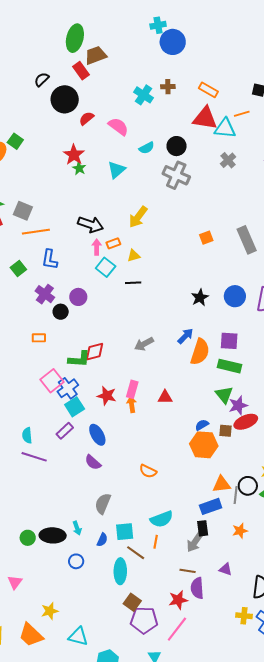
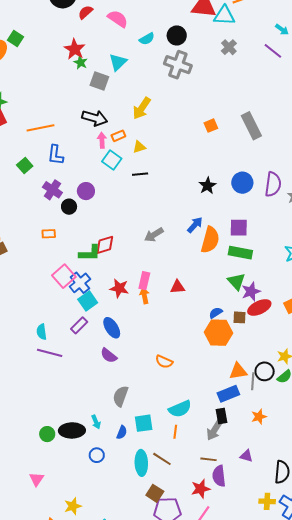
gray square: (23, 211) -> (99, 81), moved
brown line: (136, 553) -> (162, 459), moved

